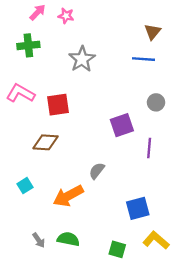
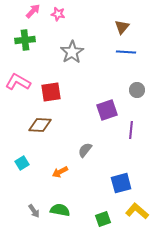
brown triangle: (153, 32) -> (122, 27), moved
orange arrow: (68, 196) -> (60, 172), size x0.6
green square: (117, 249) -> (103, 219), turned -35

